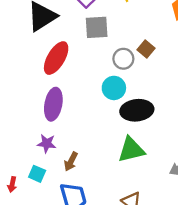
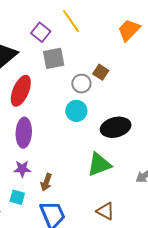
black ellipse: (137, 110) -> (116, 127), moved

